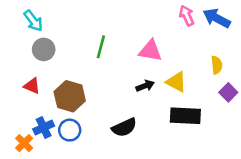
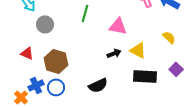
green line: (101, 47) -> (85, 13), moved
gray circle: (44, 49) -> (45, 24), moved
yellow semicircle: (217, 65) -> (169, 37), turned -40
purple square: (228, 92) -> (176, 69), moved

